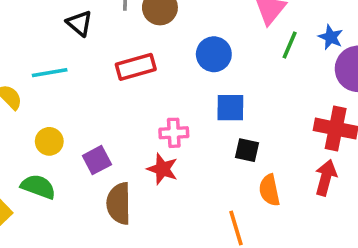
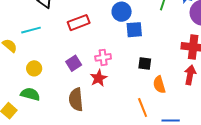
blue square: (230, 108) -> (134, 30), moved
purple square: (97, 160) -> (74, 63), moved
red star: (162, 169) -> (99, 78), turned 30

